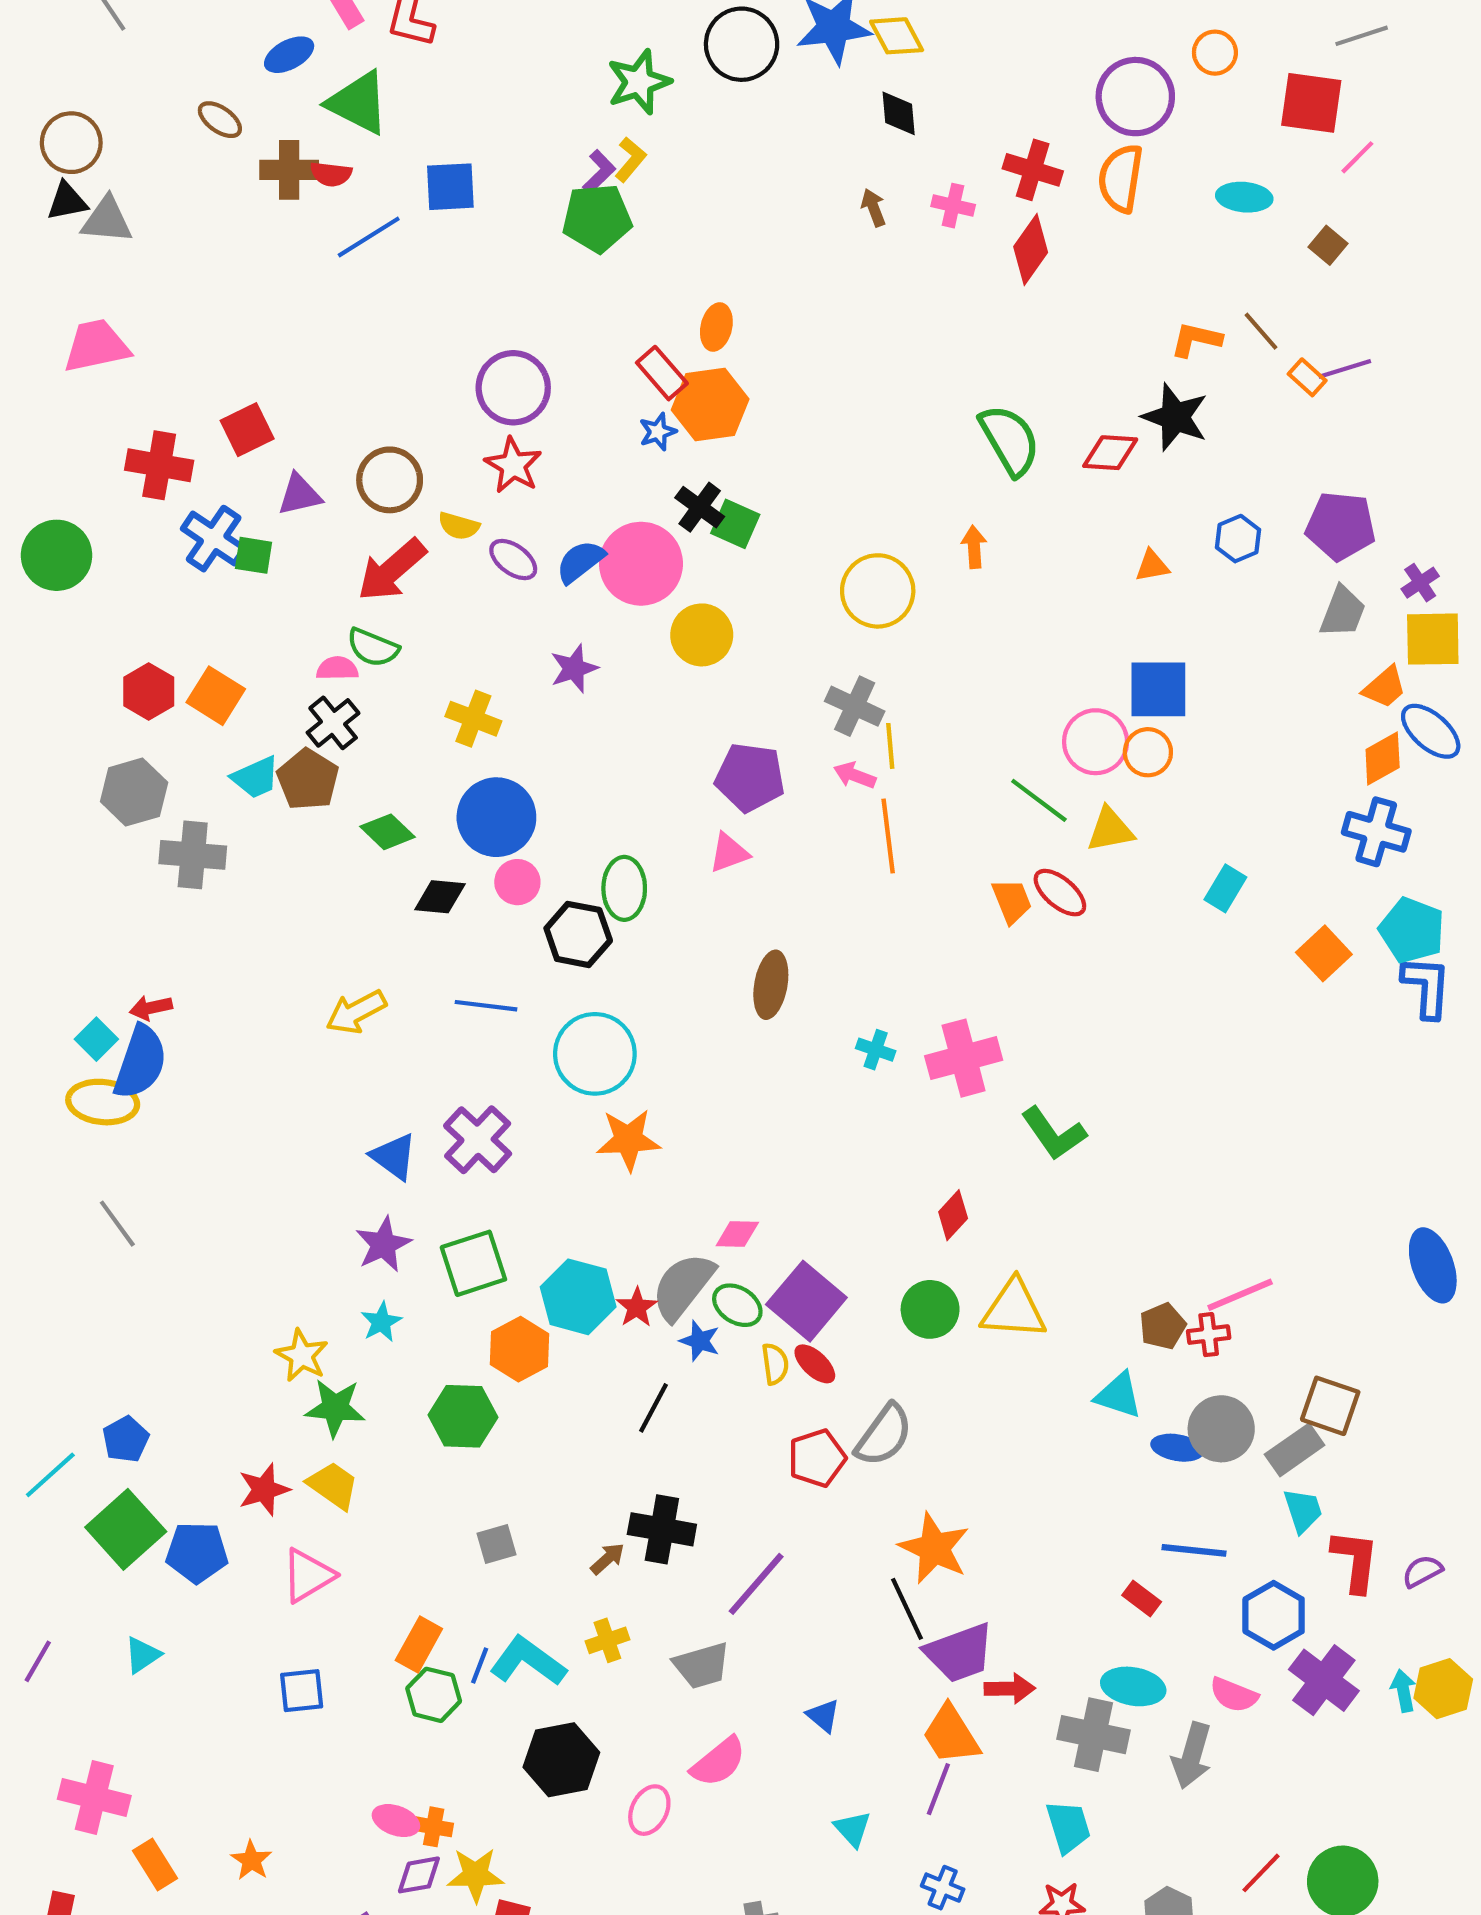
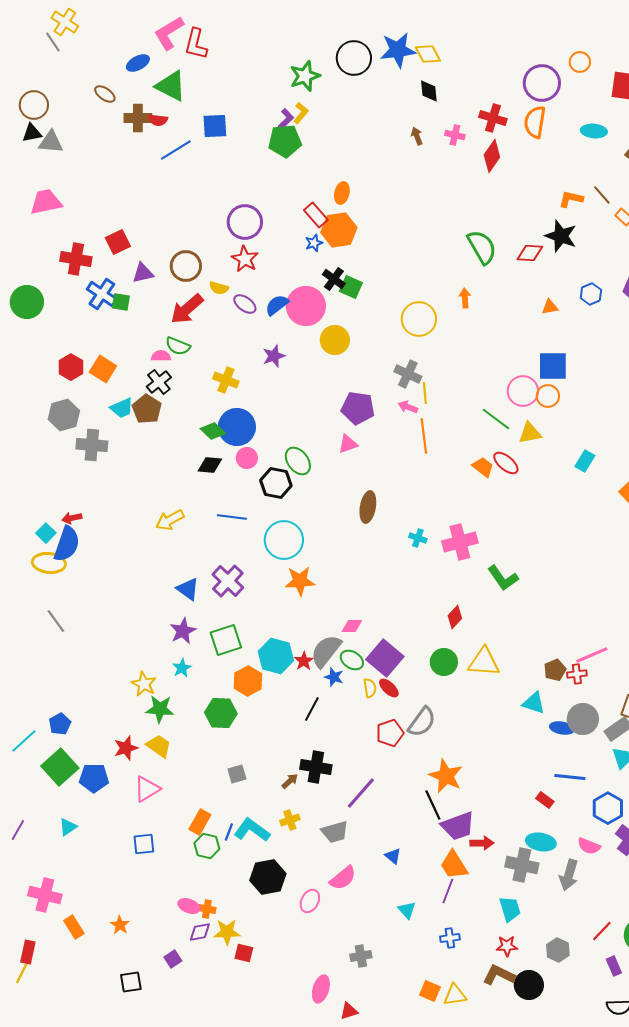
green diamond: (388, 832) -> (213, 431), moved
green ellipse: (624, 888) -> (298, 461), turned -36
orange trapezoid: (1012, 901) -> (483, 467), turned -30
blue cross: (943, 1888) -> (450, 938), turned -30

